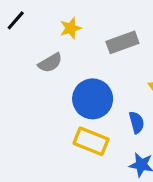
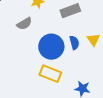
blue semicircle: (137, 122) -> (74, 43), moved

